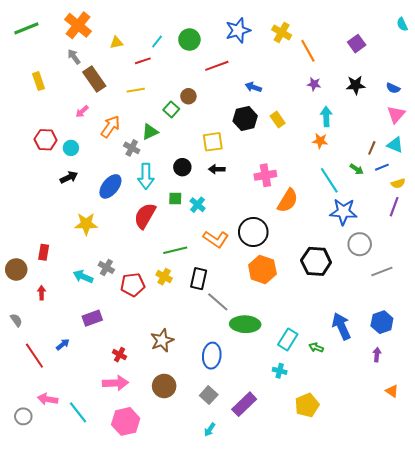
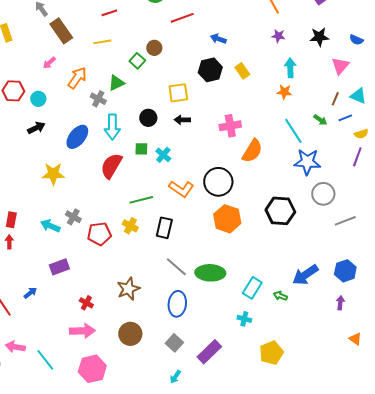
pink triangle: (396, 114) -> (340, 66), moved
red rectangle: (44, 252) -> (11, 220), moved
gray line: (218, 302) -> (176, 267), moved
blue arrow: (341, 326) -> (305, 275), turned -100

